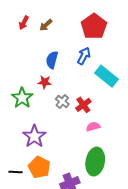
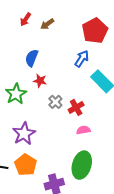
blue semicircle: (52, 60) -> (32, 58), moved

